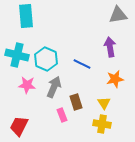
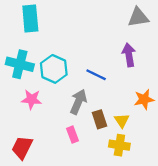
orange star: (115, 79) -> (144, 99), moved
gray arrow: (54, 87) -> (78, 102), moved
brown rectangle: (76, 102) -> (100, 119), moved

